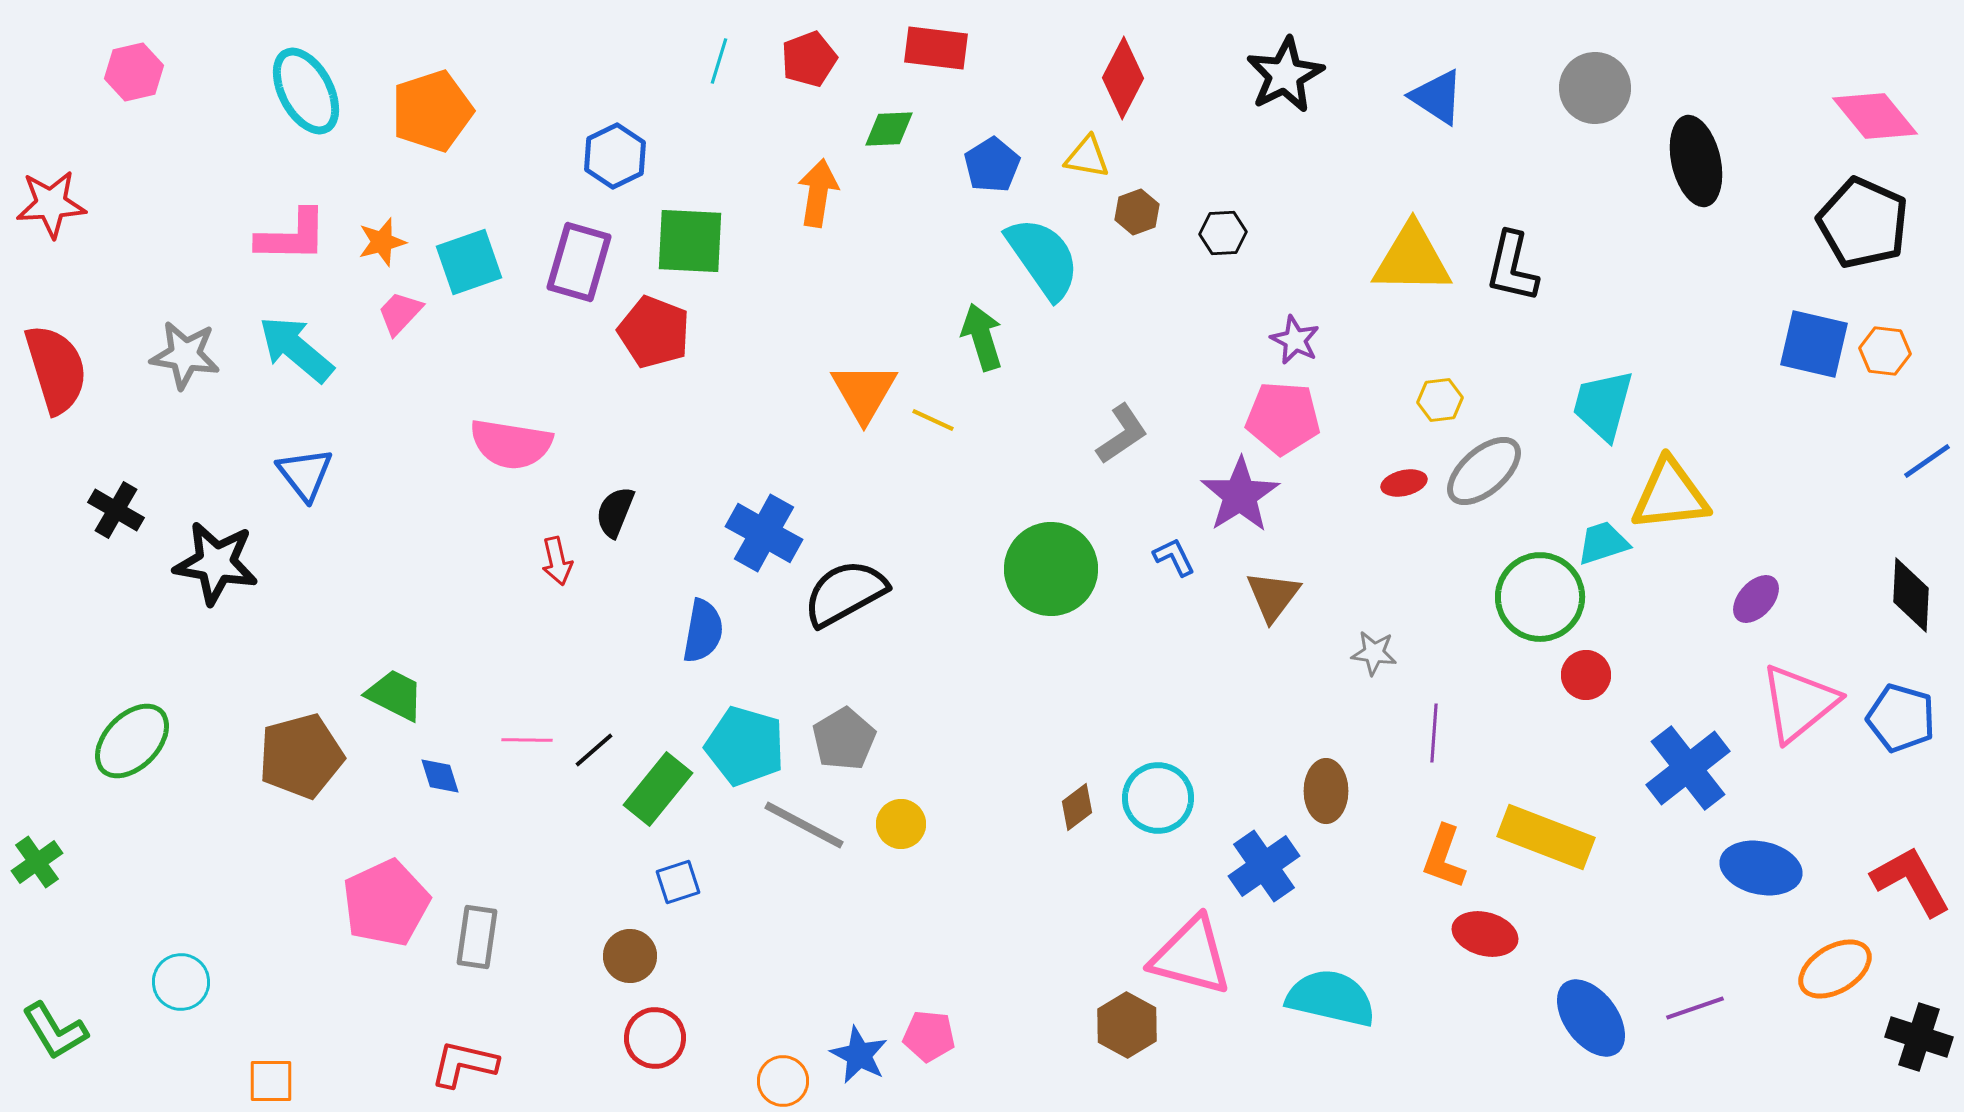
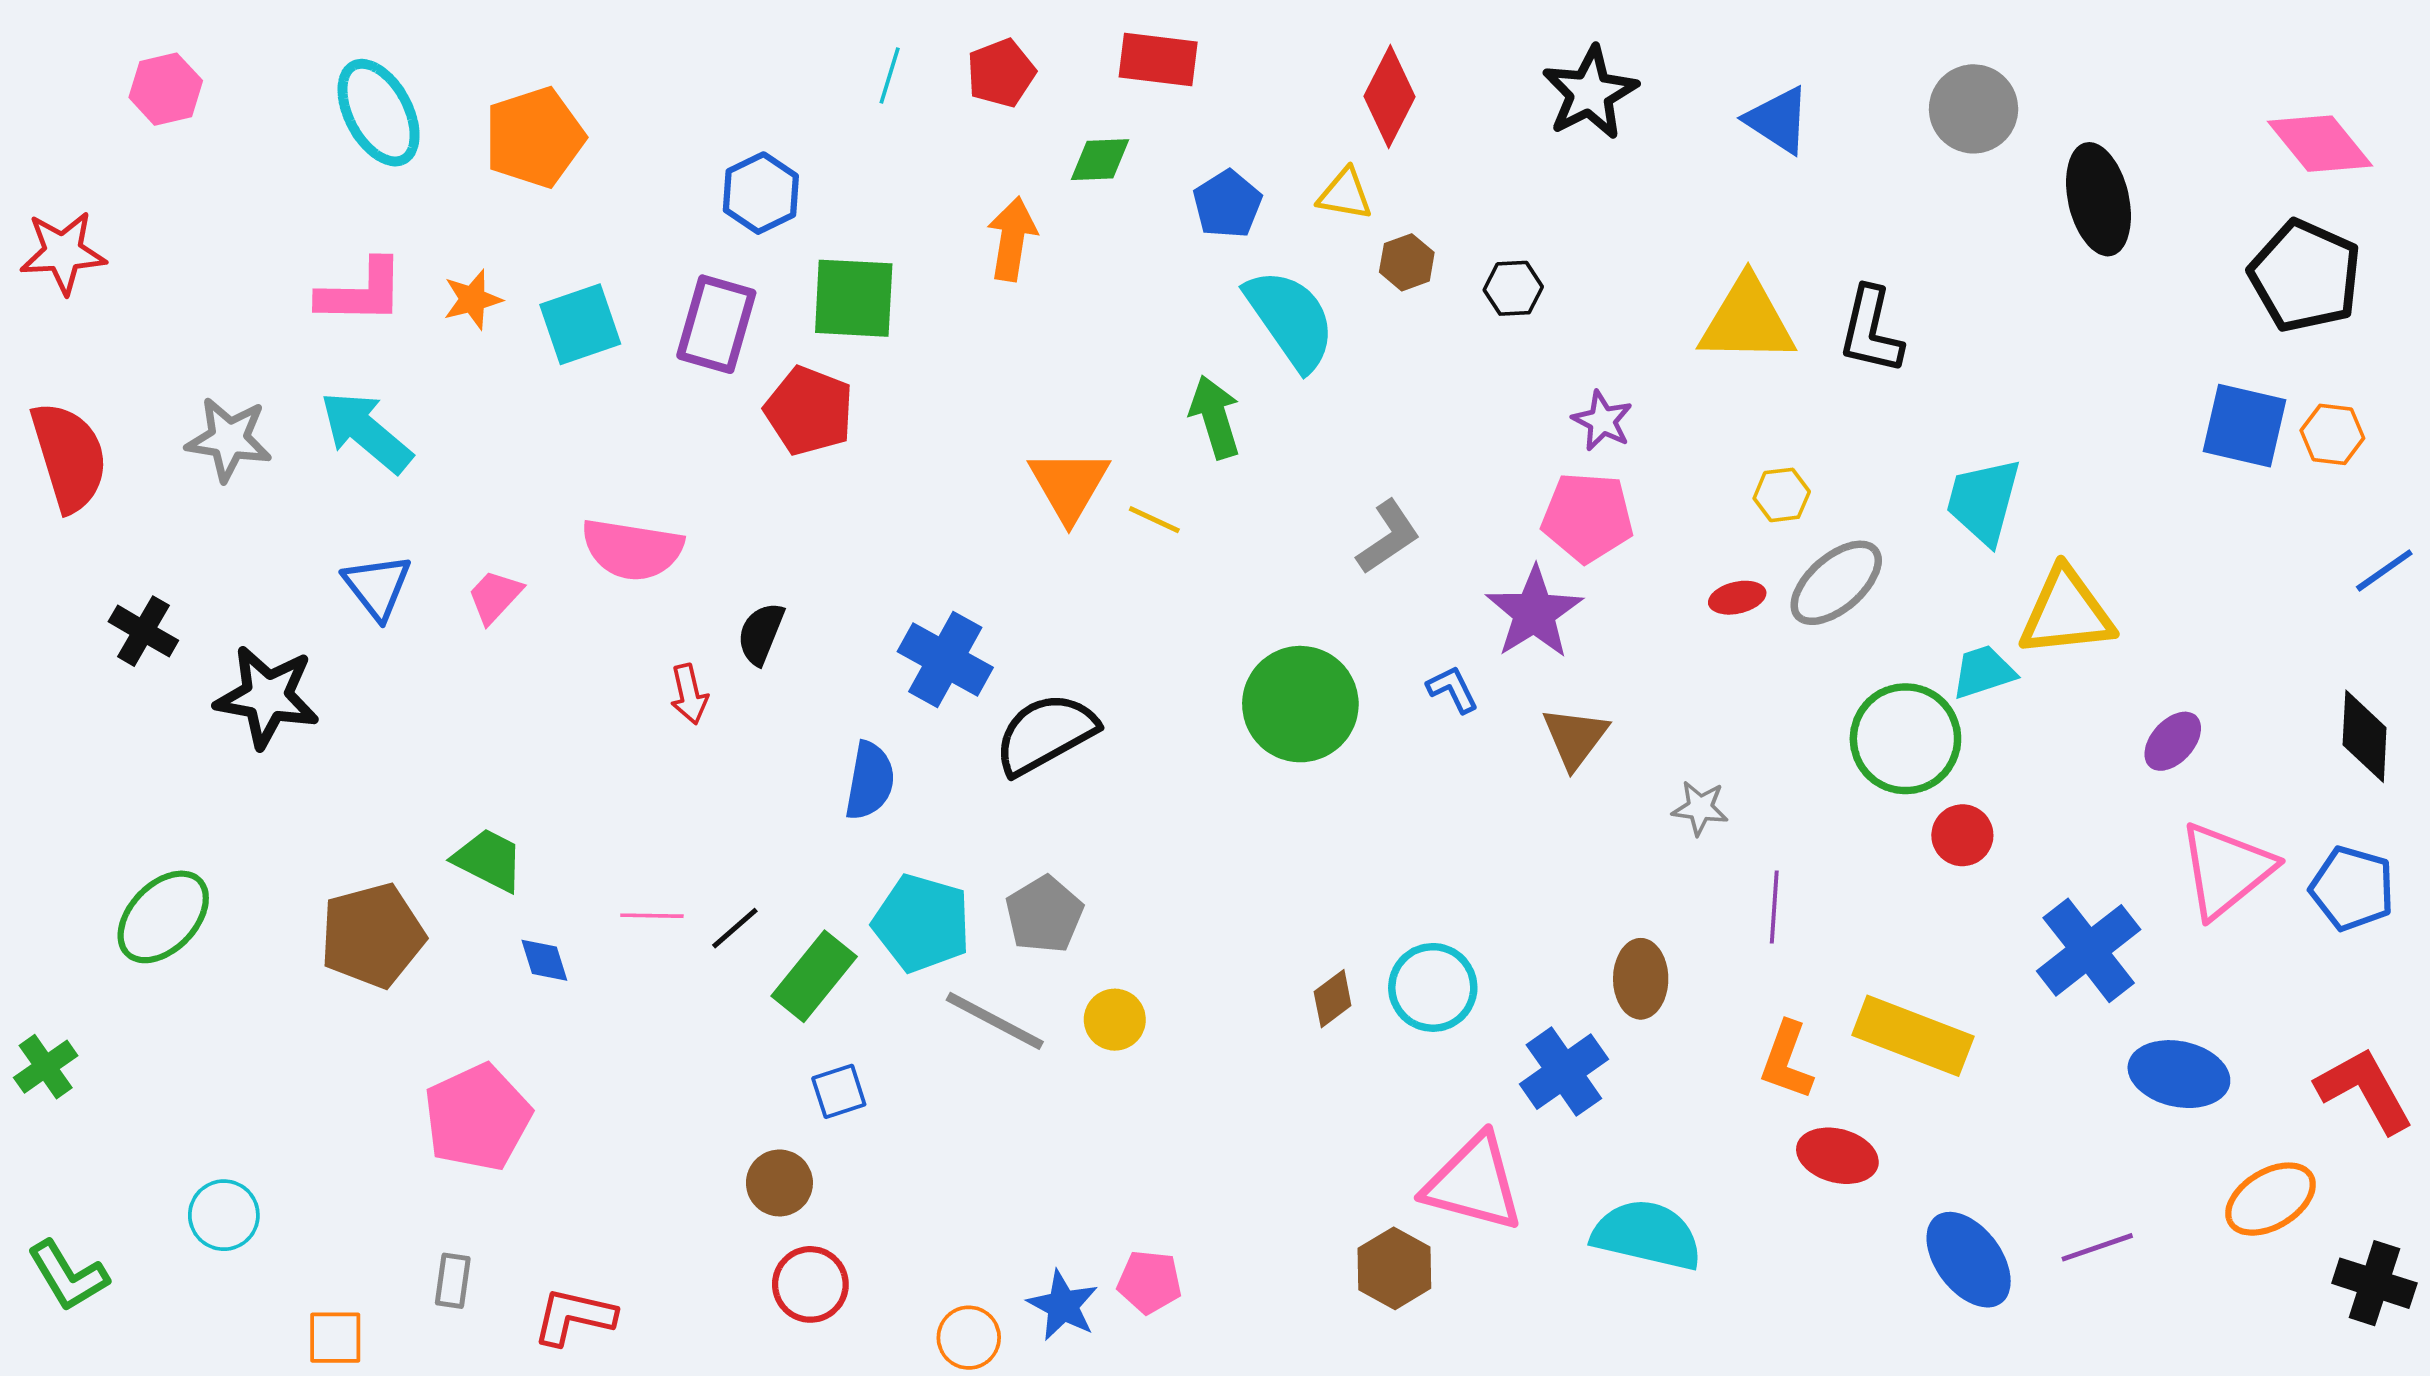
pink trapezoid: (400, 313) -> (495, 596), moved
gray rectangle: (477, 937) -> (453, 1281), moved, size x0.7

